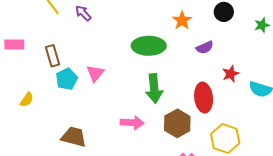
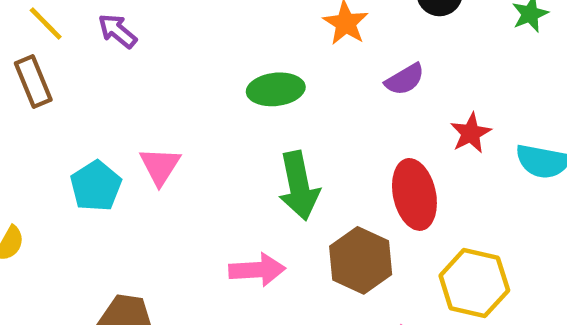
green ellipse: (149, 46) -> (276, 89), size x0.7
brown rectangle: (53, 56) -> (33, 81), moved

